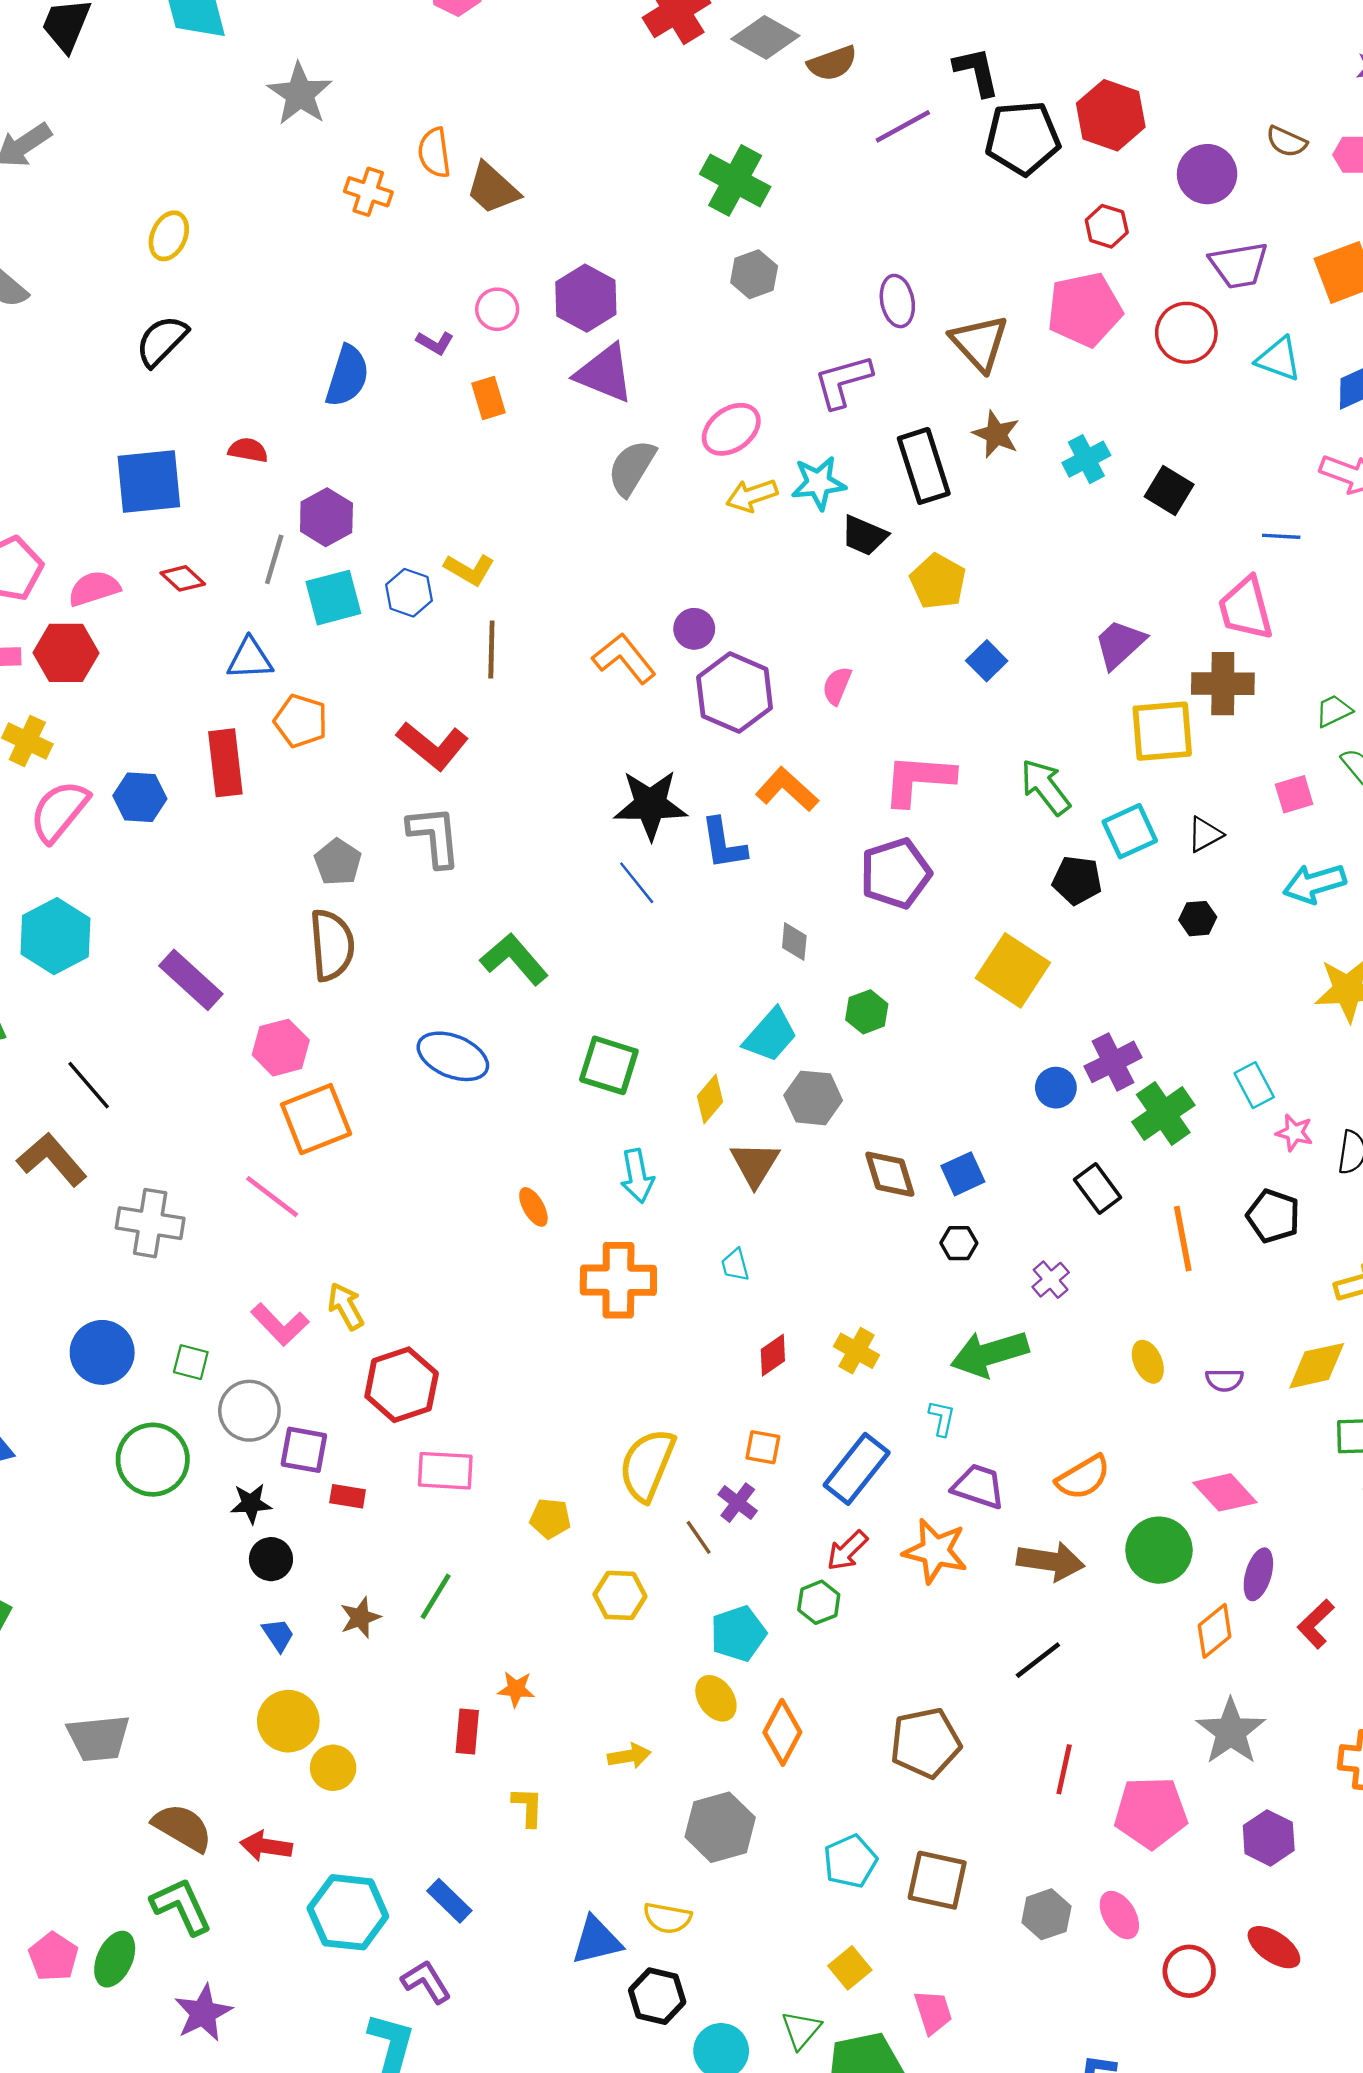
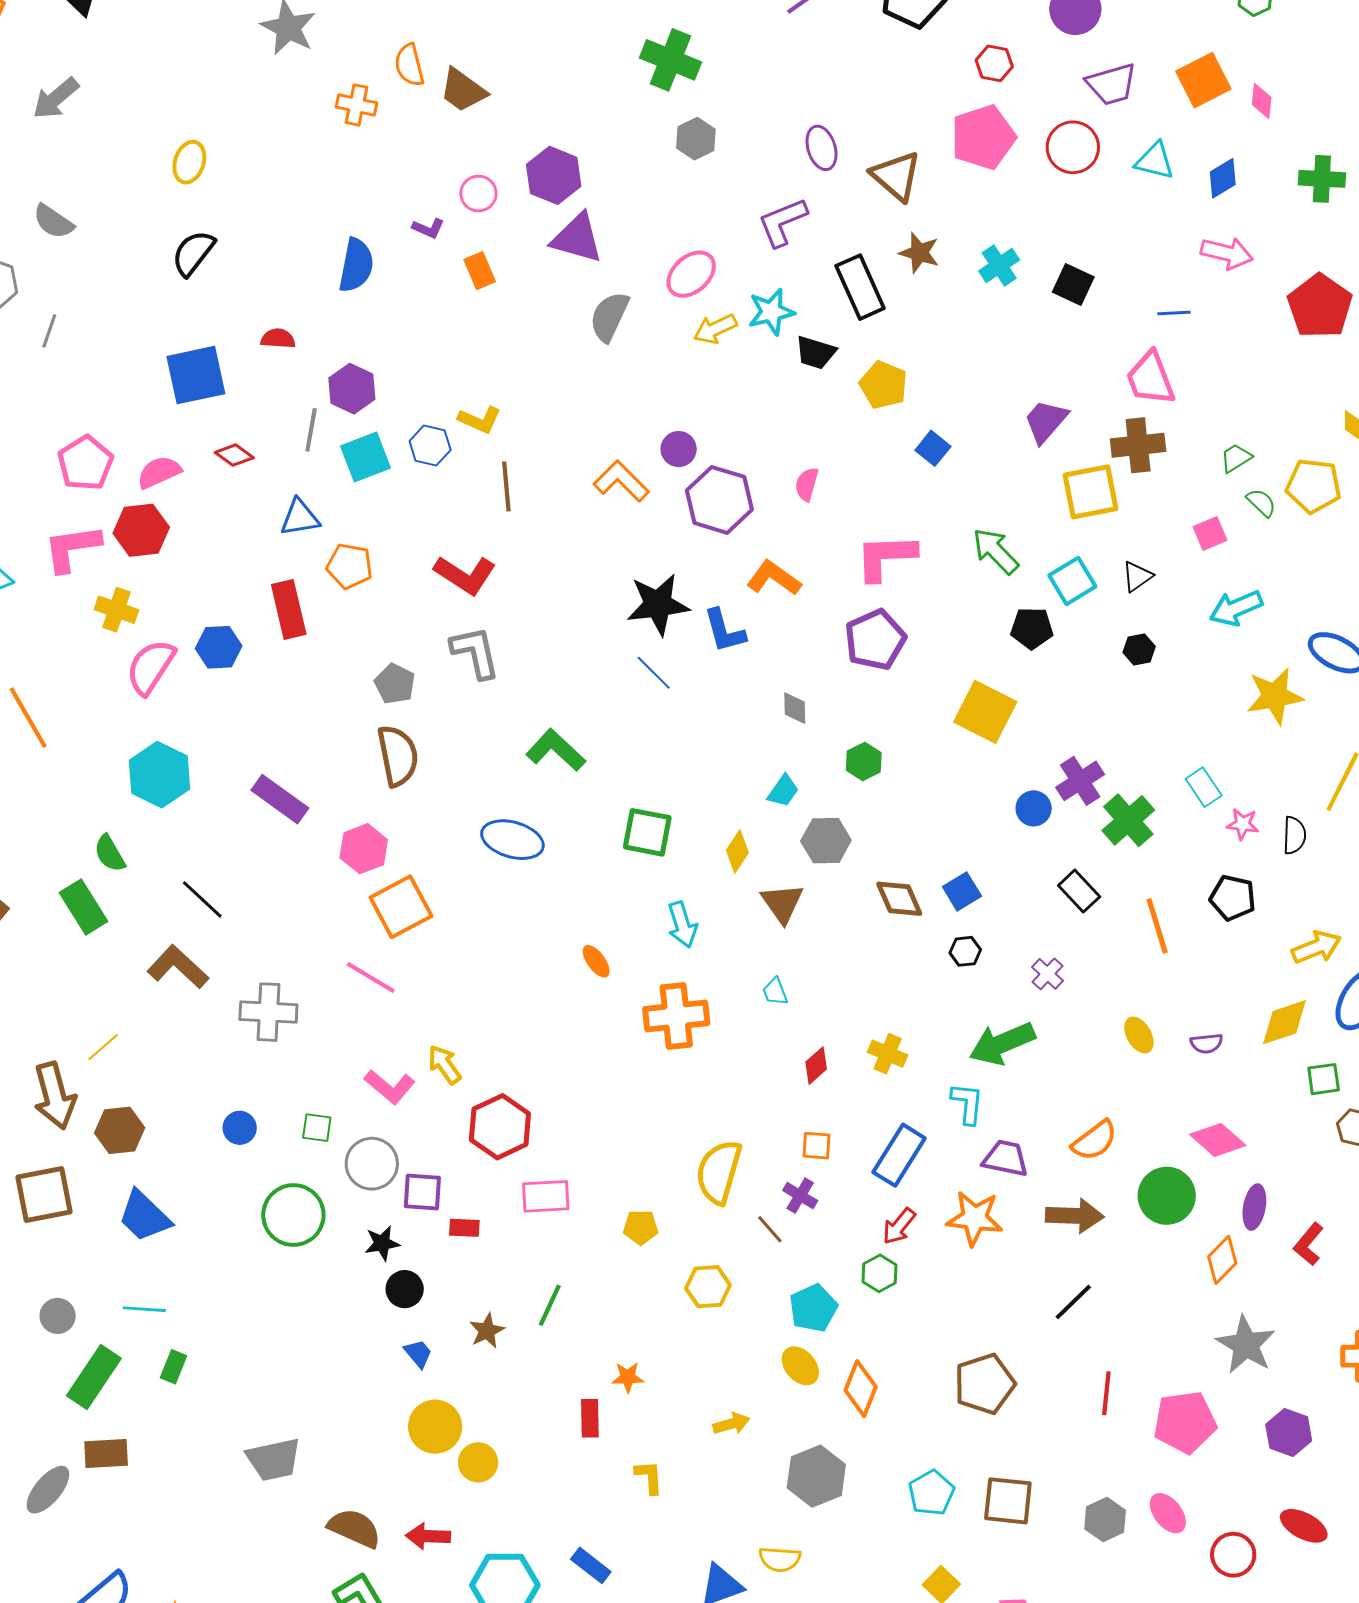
cyan trapezoid: (770, 1035) -> (783, 791), size x0.7
blue circle: (102, 1352) -> (240, 1128), size x0.6
cyan L-shape: (942, 1418) -> (967, 1103), size x1.4

